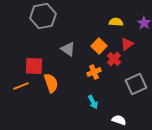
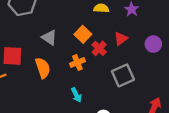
red triangle: (127, 44) -> (121, 39), moved
orange semicircle: (51, 83) -> (43, 68), moved

